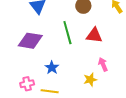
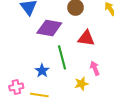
green line: (67, 33) -> (62, 57), moved
purple diamond: (30, 41) -> (49, 28), moved

